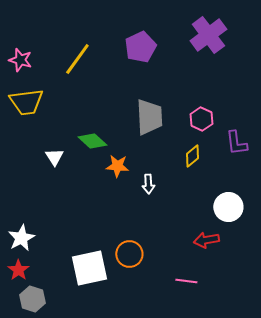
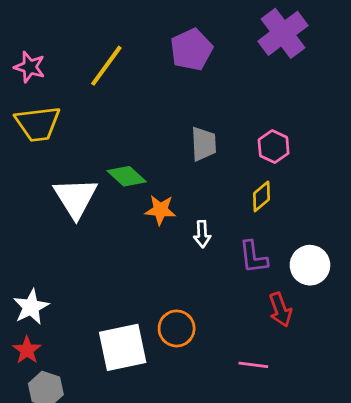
gray trapezoid: (149, 117) -> (204, 144), size x0.7
purple L-shape: (236, 143) -> (253, 257), moved
white triangle: (54, 157) -> (75, 198), size x1.8
red arrow: (206, 240) -> (280, 310), turned -100

